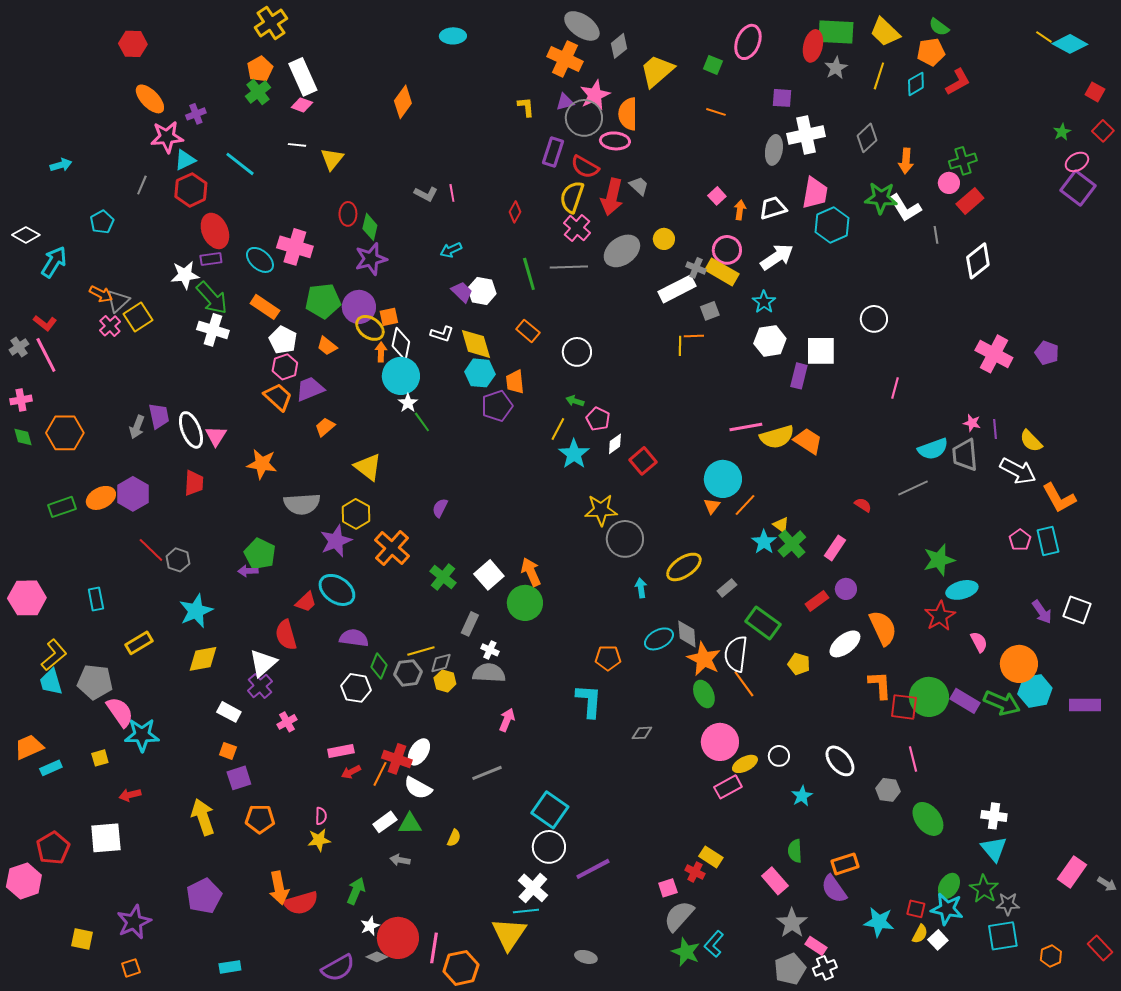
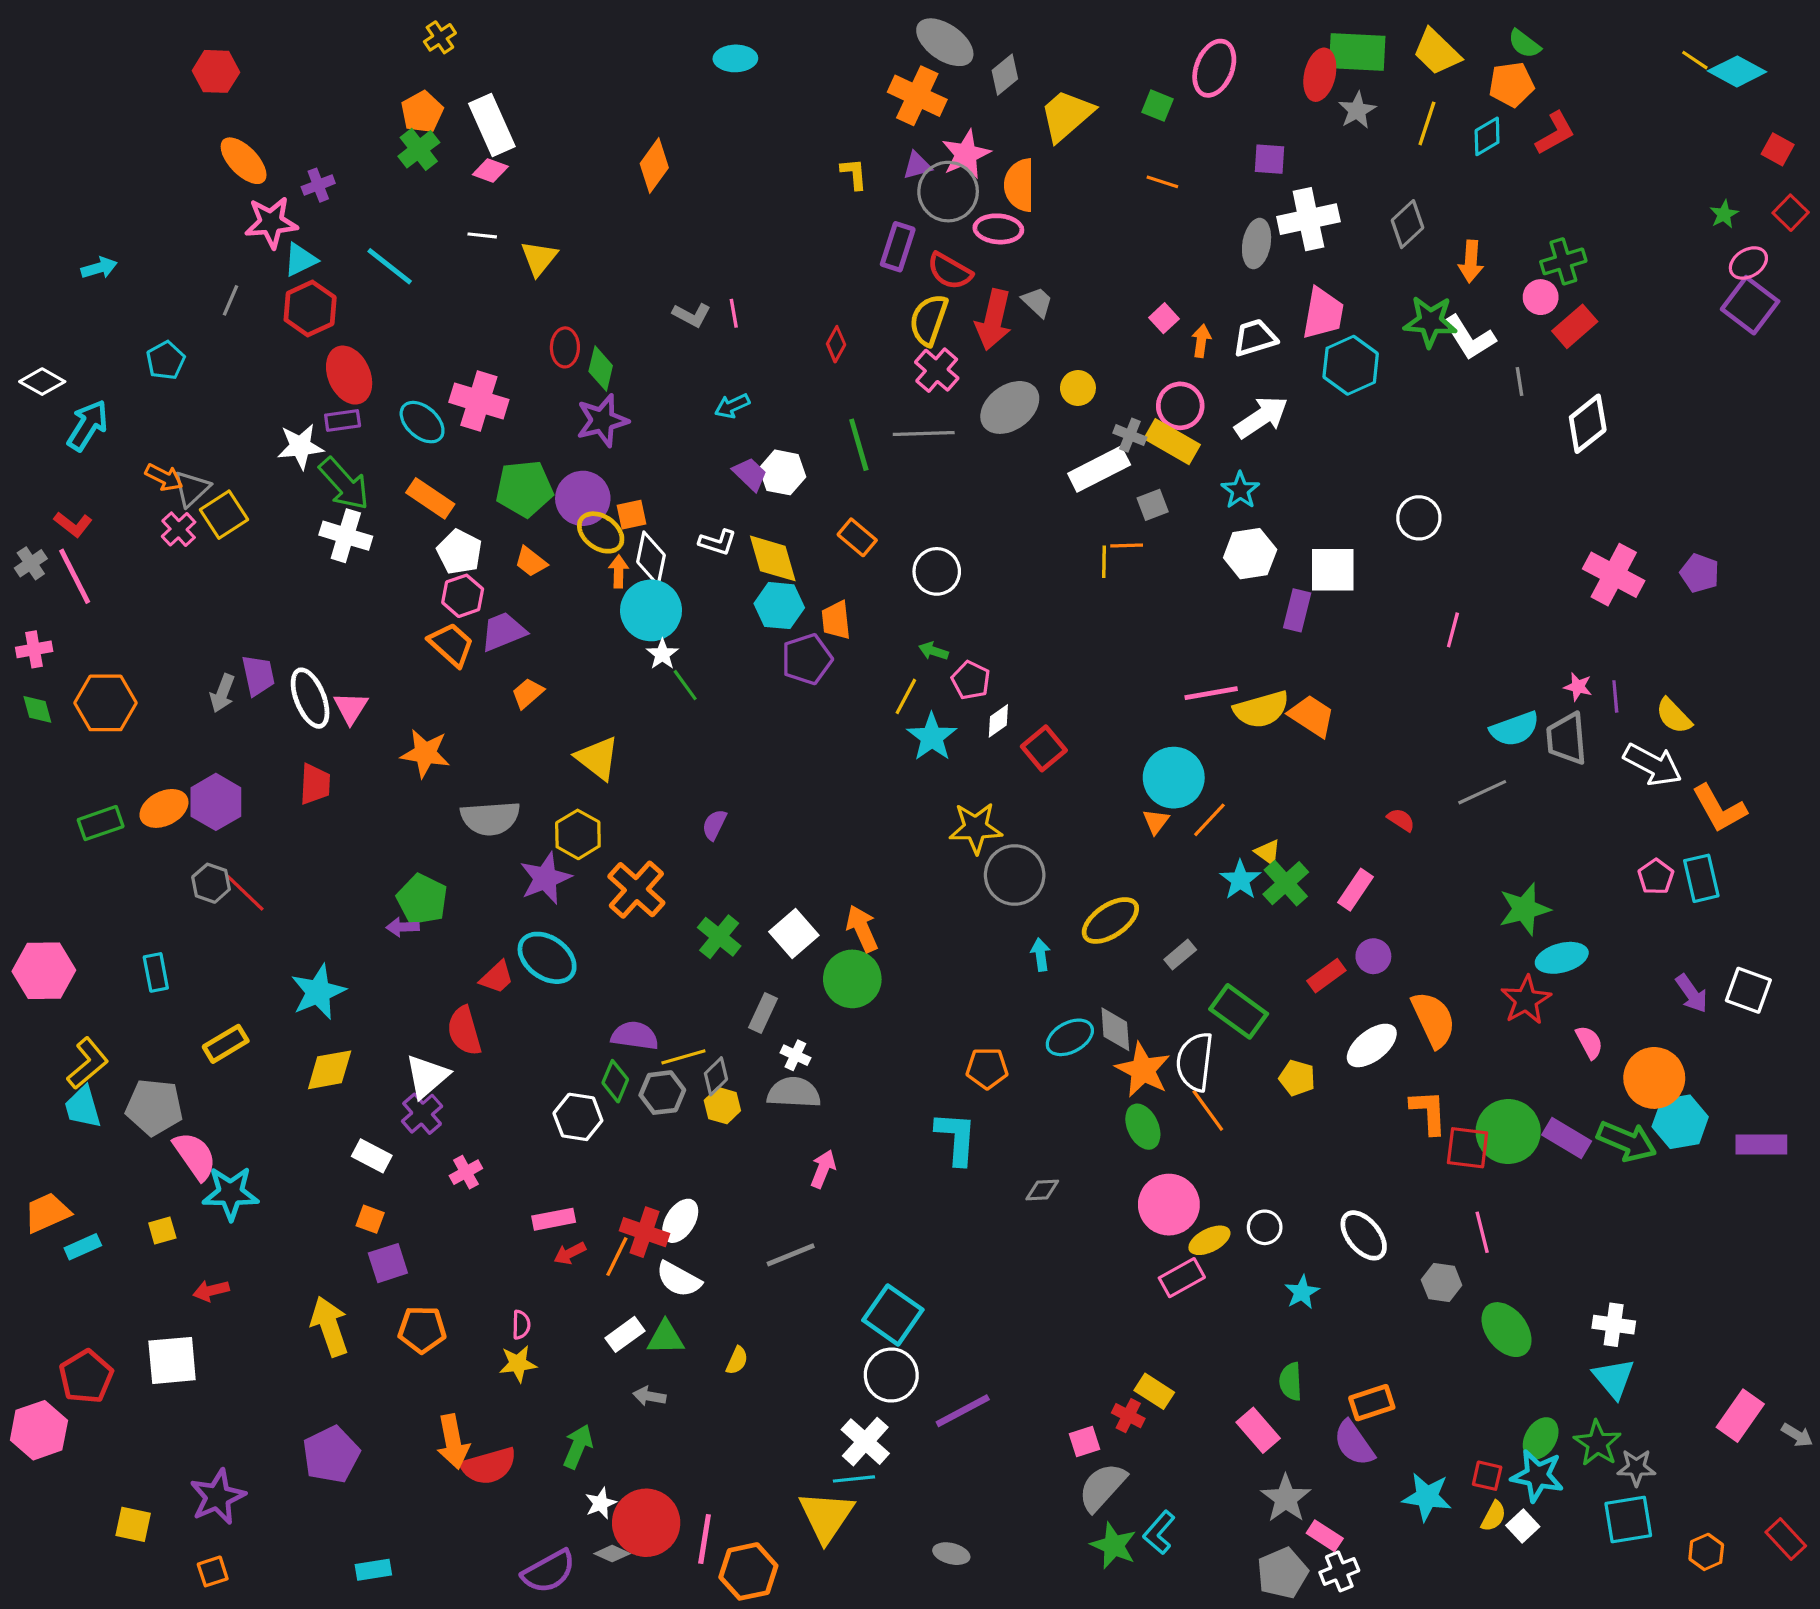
yellow cross: (271, 23) -> (440, 37), size x0.6
gray hexagon: (178, 560) -> (211, 883), moved
purple semicircle: (354, 638) -> (635, 1036), moved
gray diamond: (441, 663) -> (716, 1076), turned -30

